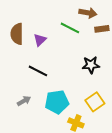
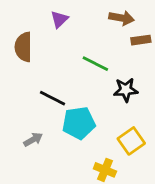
green line: (70, 28) -> (95, 64), moved
purple triangle: (40, 40) -> (59, 19), moved
cyan pentagon: (57, 102) -> (79, 123), moved

